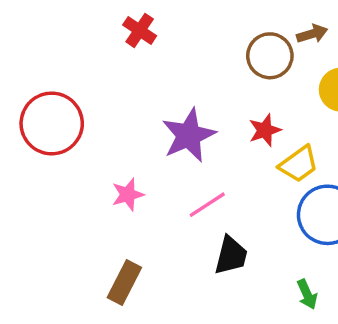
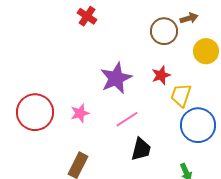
red circle: (52, 123) -> (35, 112), moved
yellow trapezoid: (299, 164) -> (181, 95), turned 145

